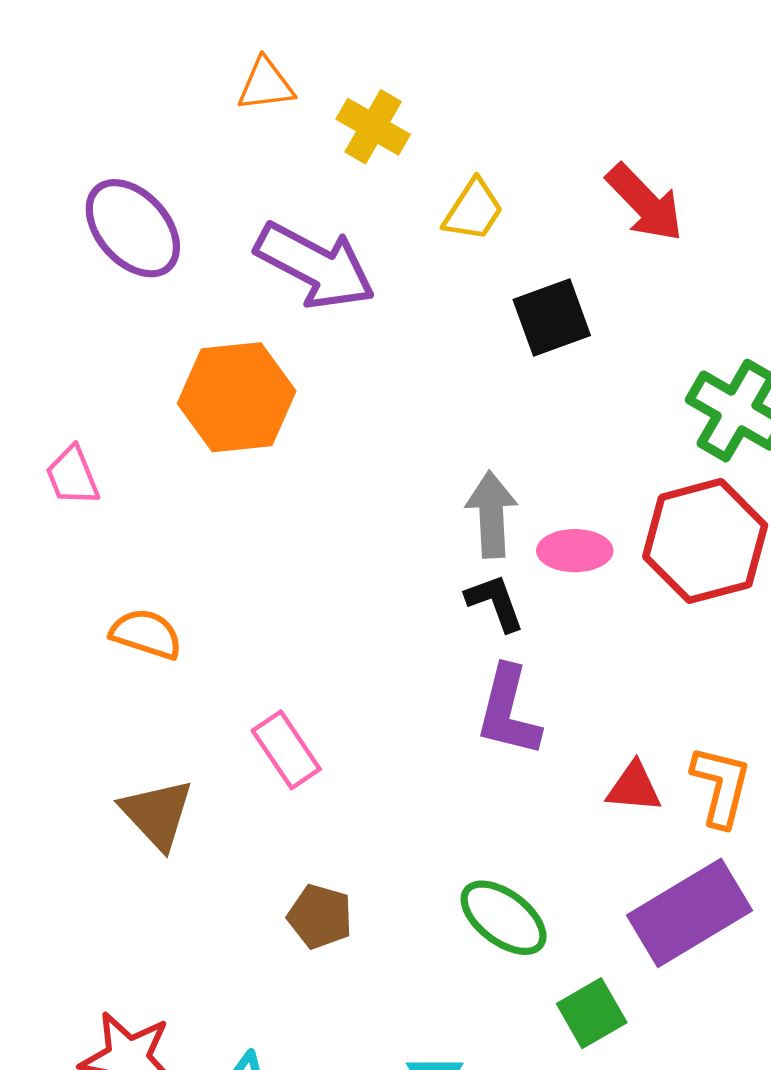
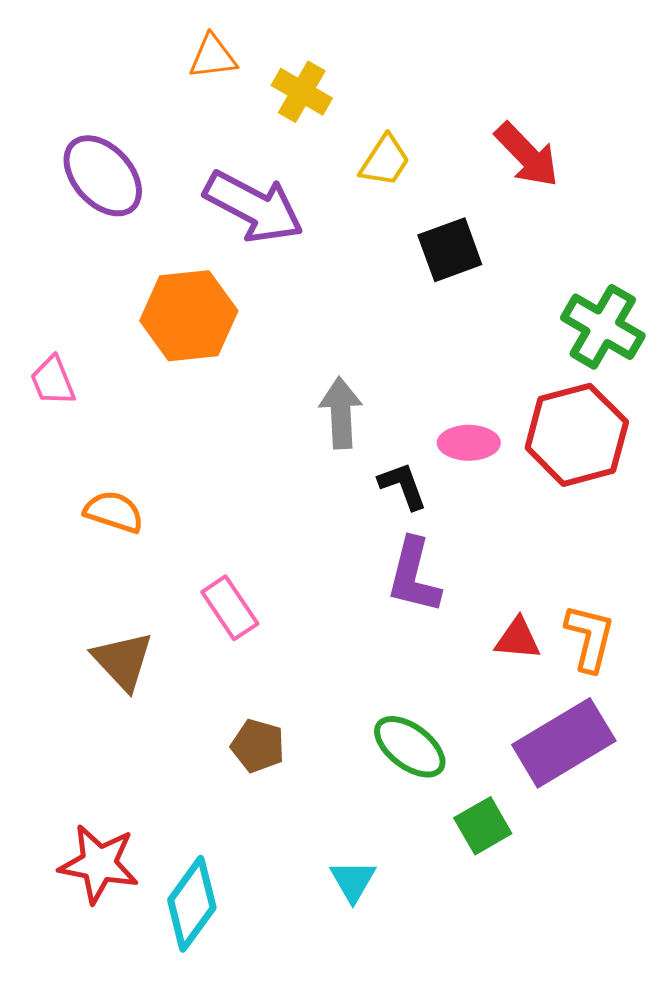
gray arrow: (491, 514) -> (341, 413), moved

